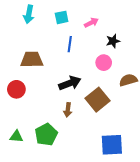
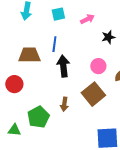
blue line: (70, 44) -> (54, 44), moved
pink circle: (104, 63) -> (98, 66), moved
black arrow: (70, 83) -> (63, 66), moved, turned -75
green pentagon: (46, 134) -> (38, 117), moved

